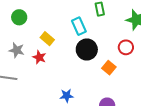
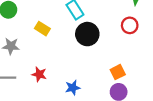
red star: (39, 57) -> (39, 74), moved
orange square: (109, 68) -> (118, 72), moved, turned 32

